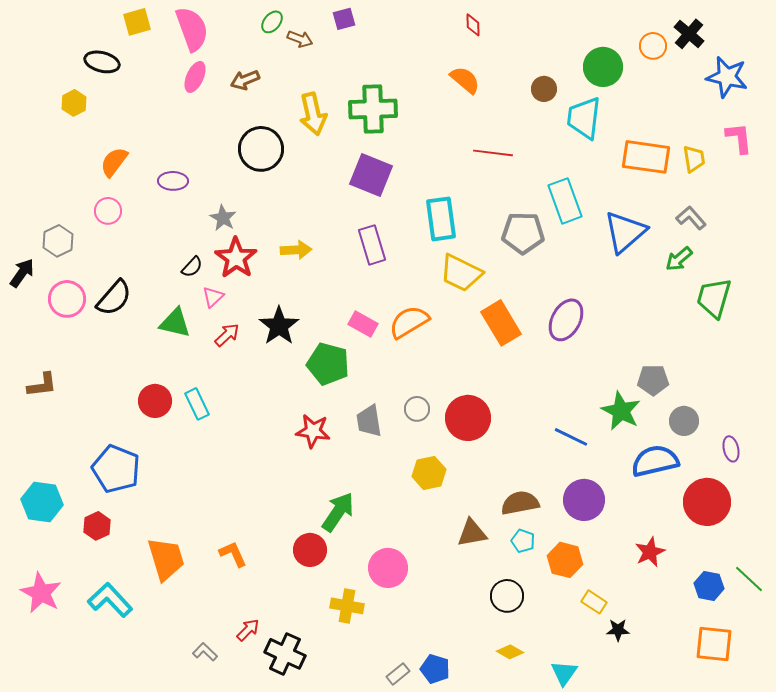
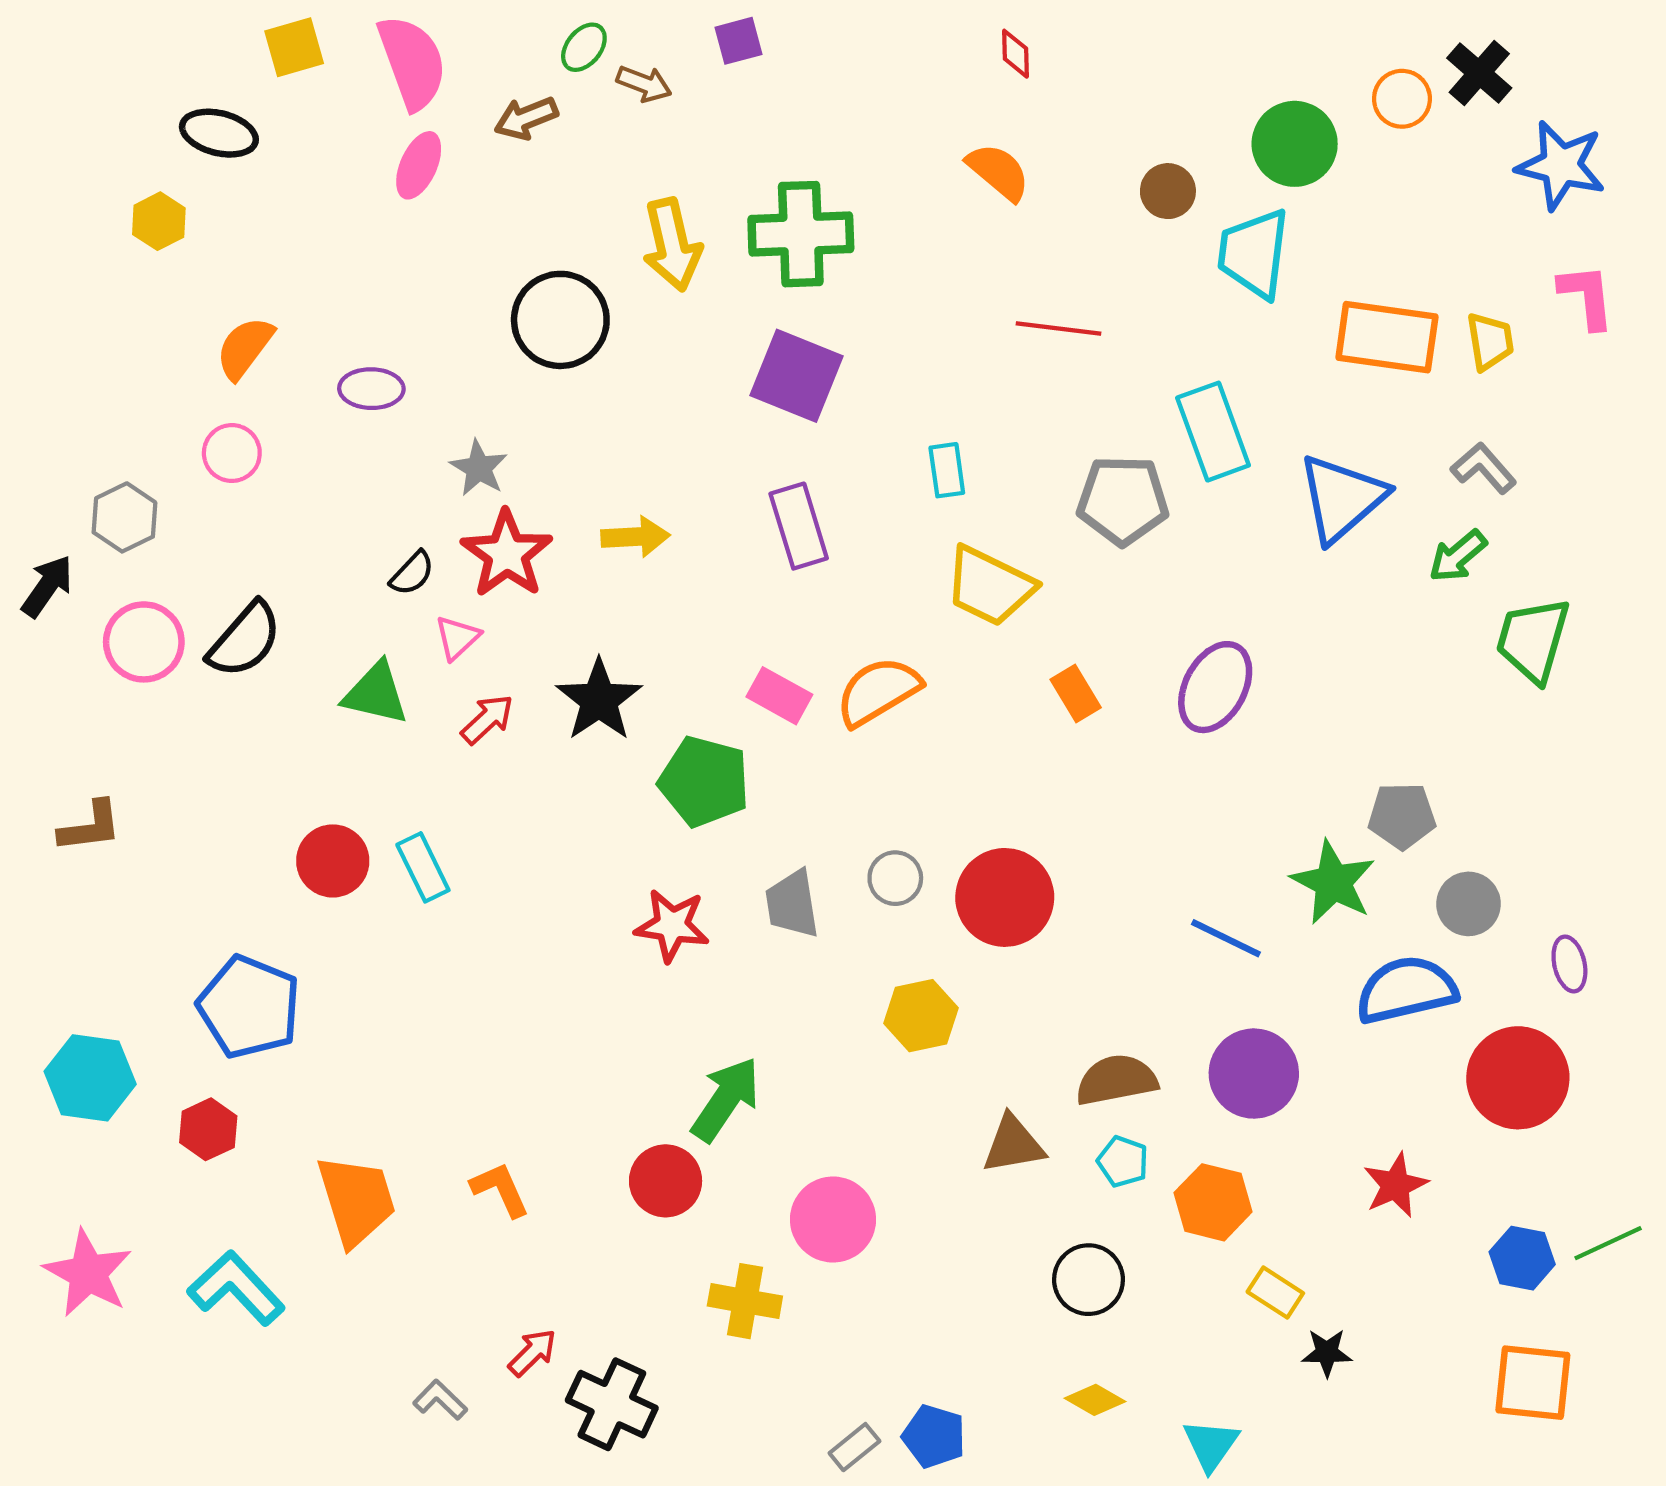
brown arrow: (245, 80) -> (526, 118), moved
cyan rectangle: (441, 219) -> (947, 470), size x0.6
orange rectangle: (501, 323) -> (1076, 693), size x0.6
green line: (749, 579) -> (1608, 1243), turned -68

